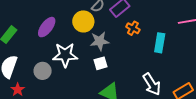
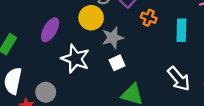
white star: (65, 55) -> (75, 59), turned 30
gray circle: (43, 71) -> (46, 92), moved

